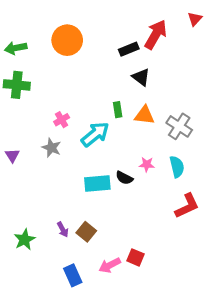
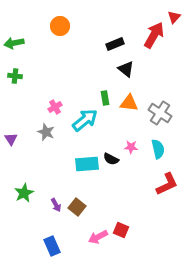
red arrow: (156, 35) -> (154, 35), moved
orange circle: (67, 40) -> (60, 26), moved, size x0.7
green cross: (17, 85) -> (15, 76), size x0.6
green star: (25, 240) -> (24, 193), moved
blue rectangle: (73, 275) -> (52, 246), moved

